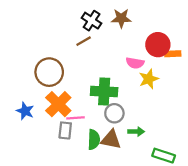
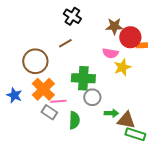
brown star: (121, 18) -> (114, 26), moved
brown line: (84, 41) -> (65, 43), moved
gray rectangle: (65, 130) -> (49, 112), turned -63
brown triangle: (111, 140) -> (126, 120), moved

